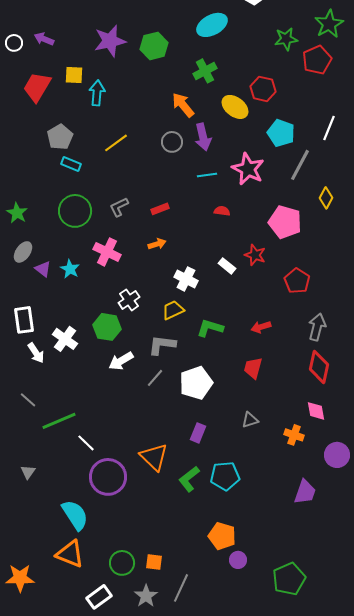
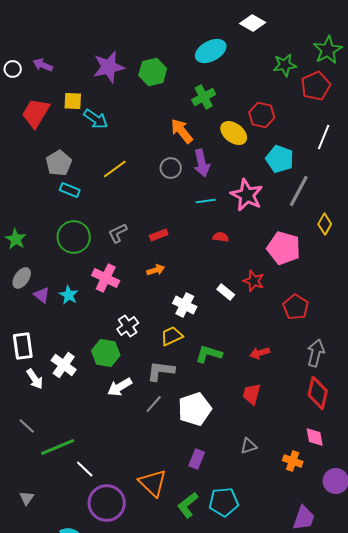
cyan arrow: (97, 93) -> (96, 119), turned 120
white line: (329, 128) -> (324, 137), moved

